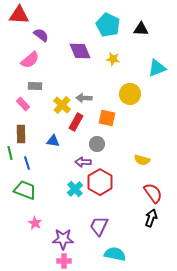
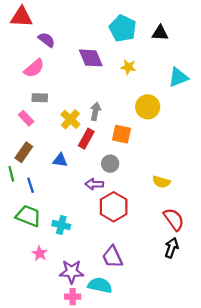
gray arrow: (84, 98) -> (95, 111), turned 98
brown rectangle: (21, 134) -> (24, 152), turned 36
cyan cross: (75, 189) -> (61, 225), moved, turned -35
purple trapezoid: (99, 226) -> (112, 257), turned -50
cyan semicircle: (115, 254) -> (100, 285), moved

